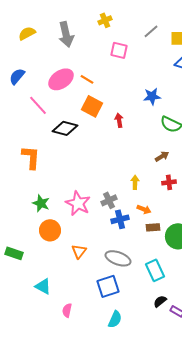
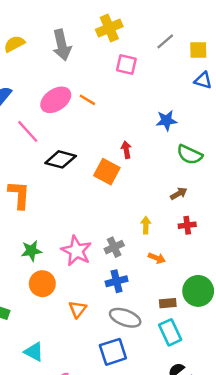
yellow cross: (105, 20) -> (109, 28), size x1.5
orange square: (92, 106) -> (107, 172), moved
green star: (41, 203) -> (31, 251), turned -30
blue cross: (120, 219) -> (117, 281), moved
brown rectangle: (153, 227) -> (168, 303), moved

